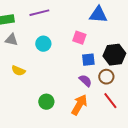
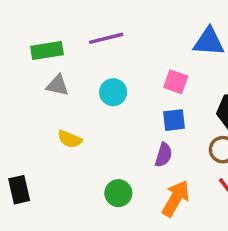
blue square: (88, 60) -> (174, 120), moved
purple semicircle: (85, 81) -> (164, 155), moved, turned 64

